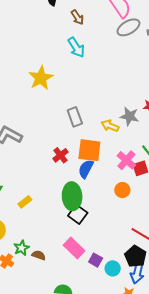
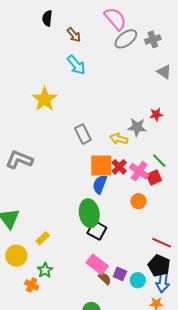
red cross: (60, 155) -> (119, 167), moved
yellow rectangle: (25, 202) -> (43, 238), moved
brown semicircle: (39, 255) -> (105, 279), moved, turned 32

